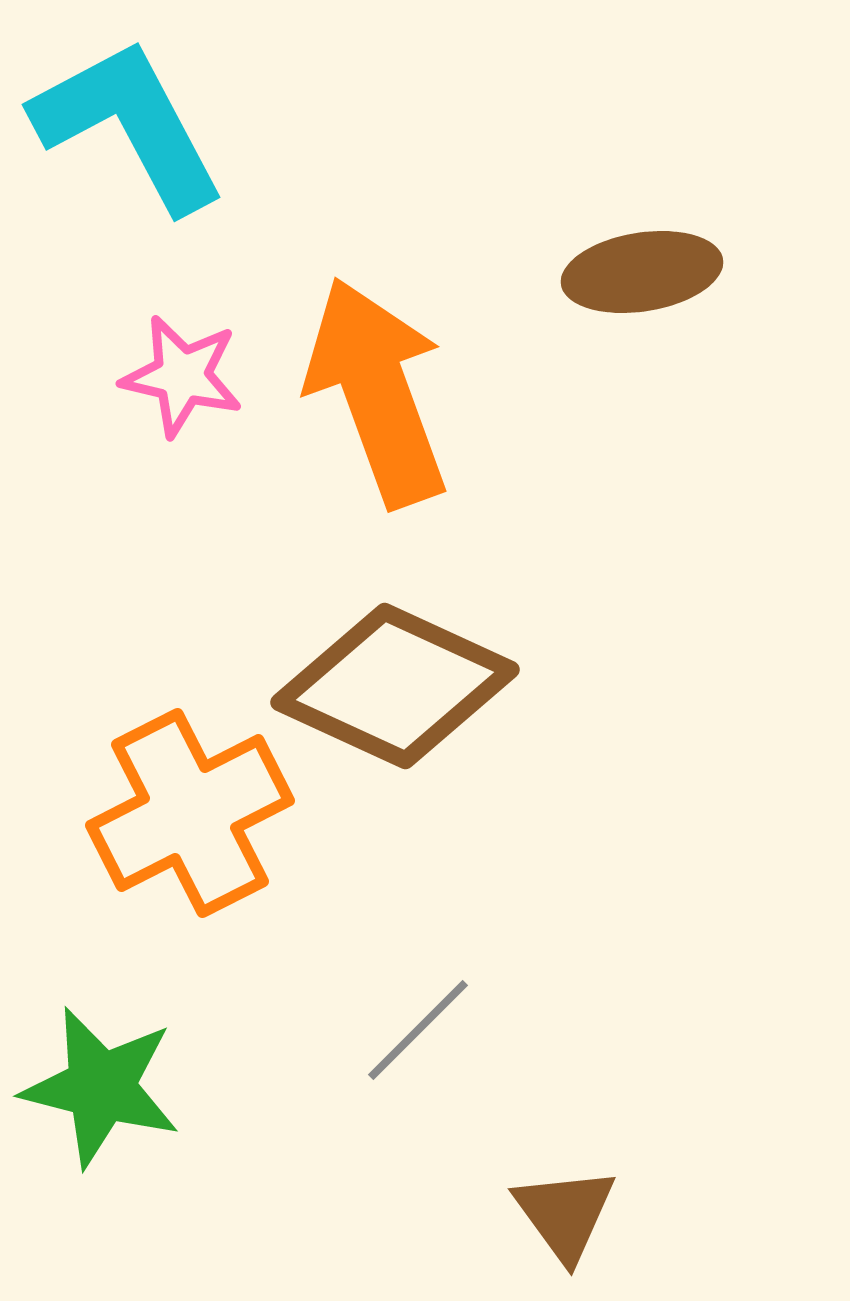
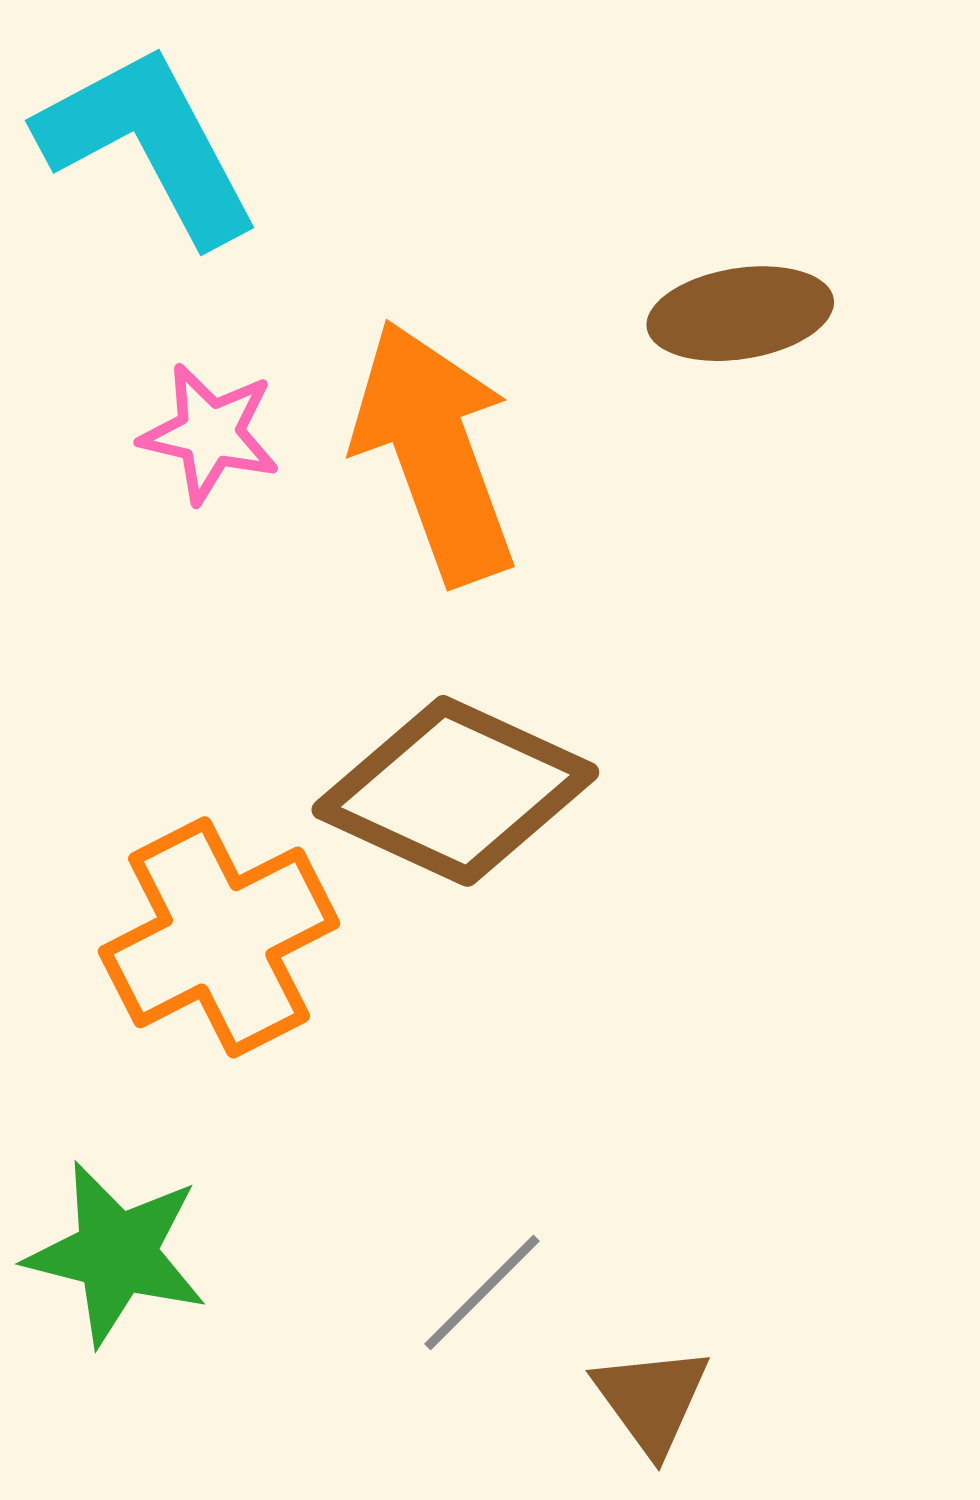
gray line: (418, 1030) -> (482, 1292), moved

